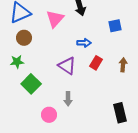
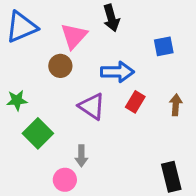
brown circle: (24, 38) -> (60, 66), moved
blue arrow: (84, 43) -> (117, 72), size x1.5
gray arrow: (68, 99) -> (81, 156), moved

